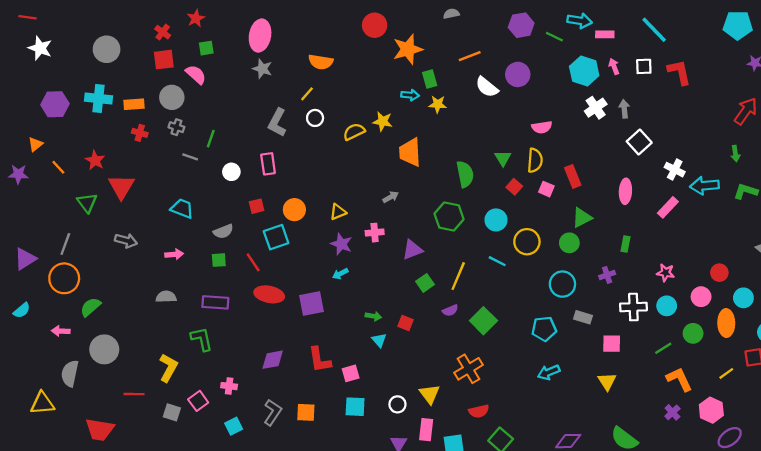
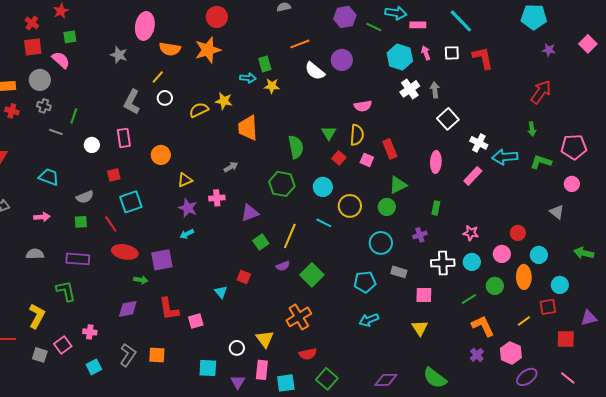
pink ellipse: (260, 36) -> (145, 26), moved
orange star: (408, 49) -> (208, 50), moved
orange circle: (294, 210) -> (161, 155), moved
green arrow: (373, 316) -> (141, 280), moved
cyan square: (355, 407) -> (208, 368), moved

